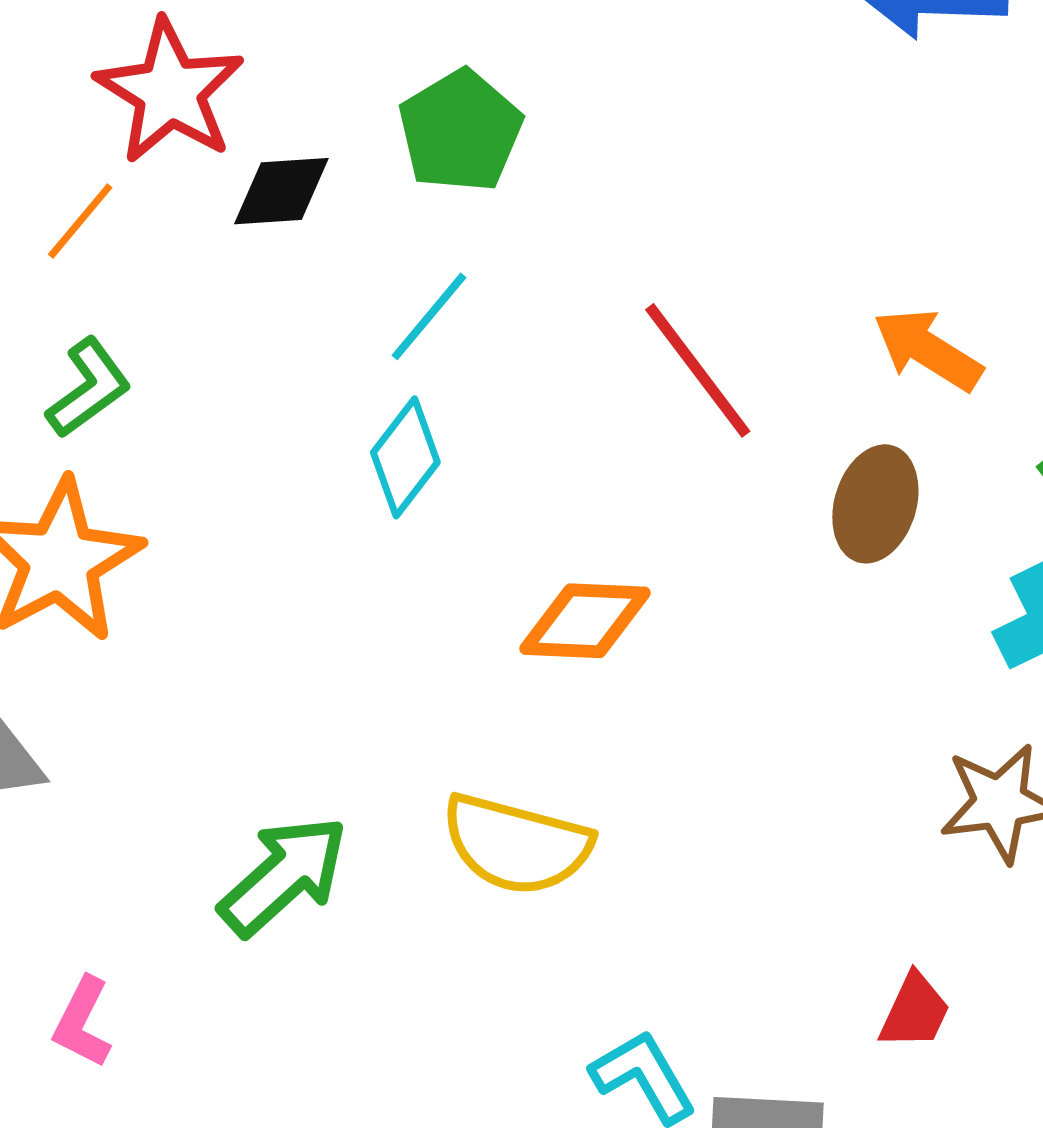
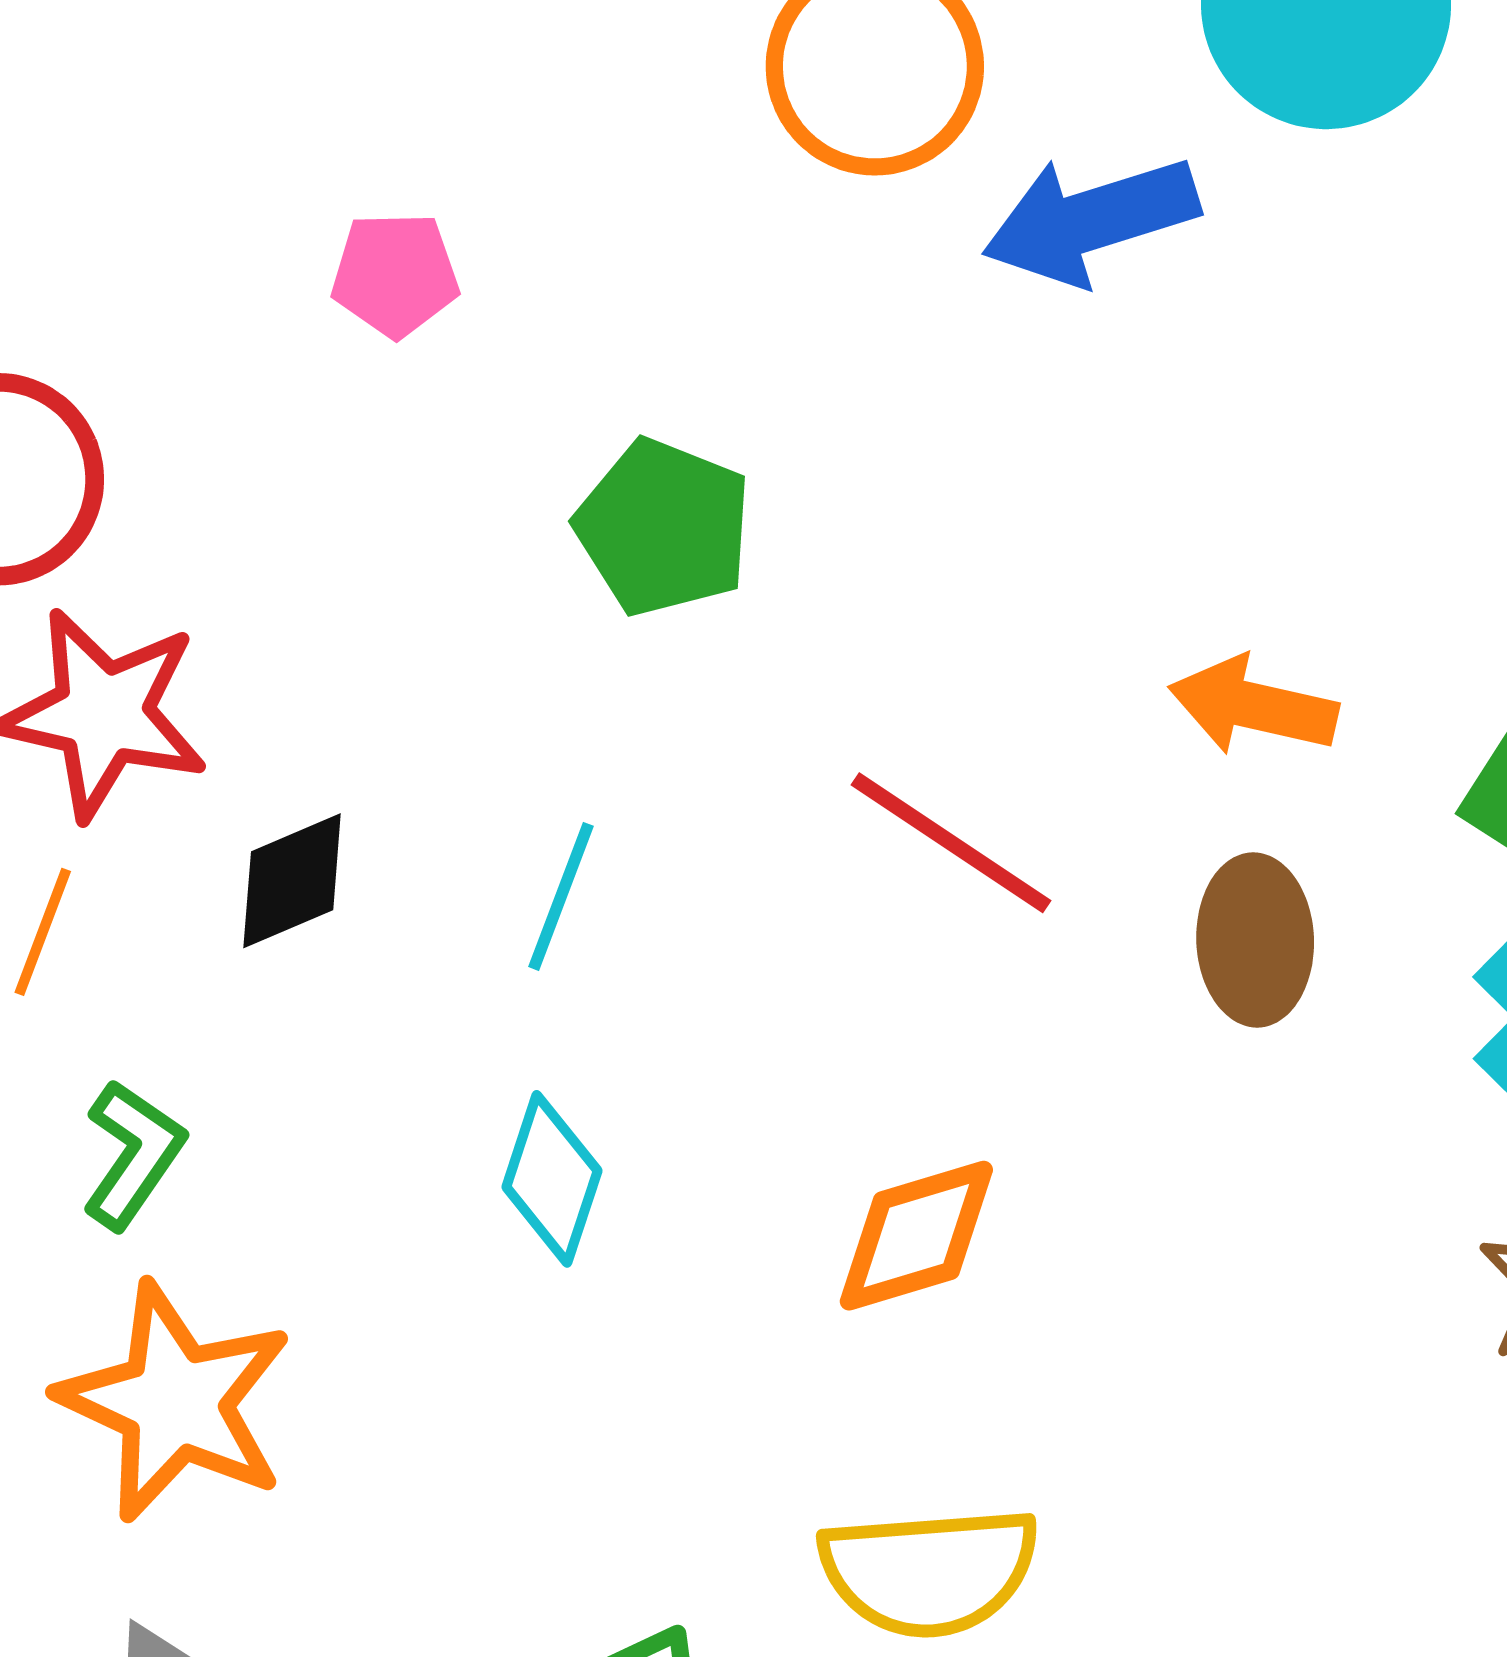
green pentagon: (460, 131) -> (664, 527), moved
black diamond: (281, 191) -> (292, 881), moved
cyan diamond: (405, 457) -> (552, 1179), moved

